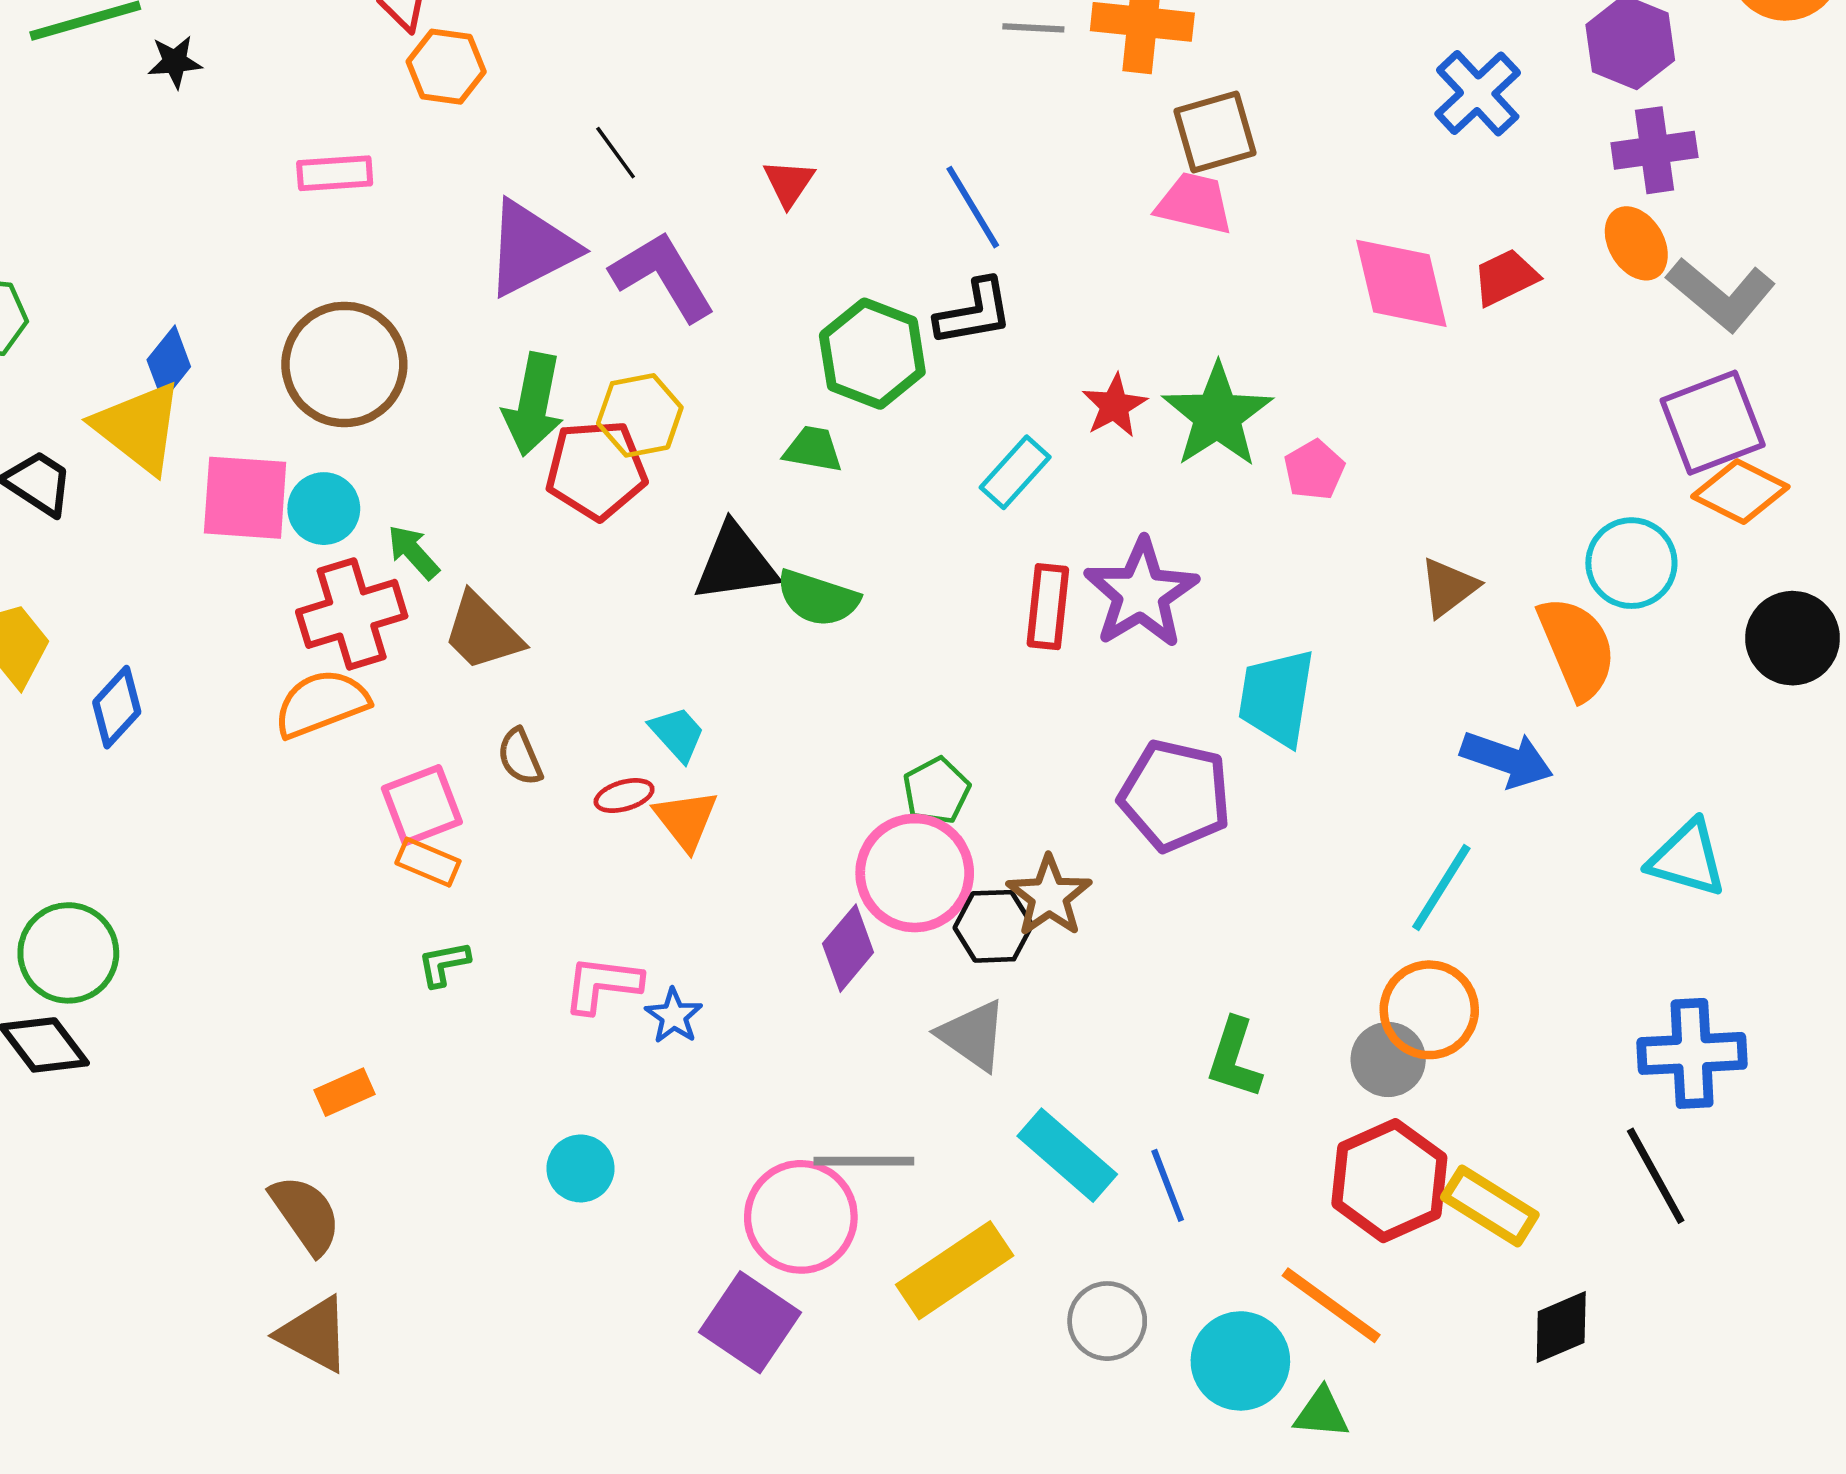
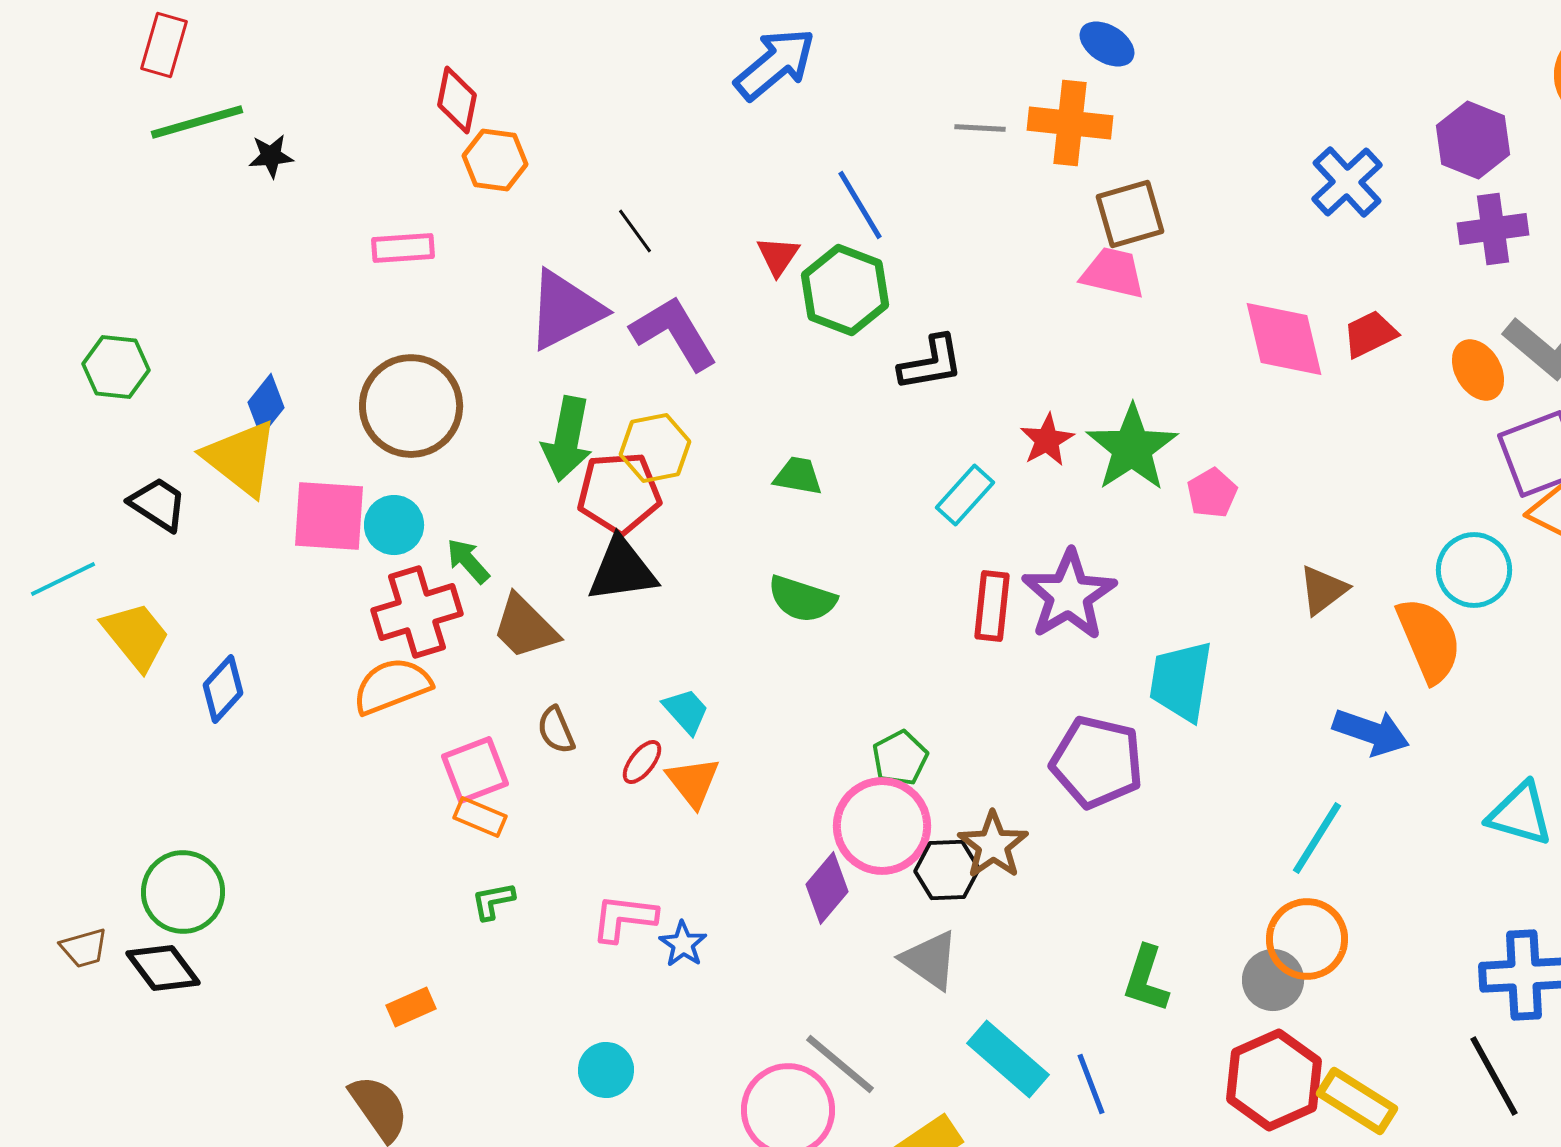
blue line: (973, 207) -> (860, 205), moved
orange ellipse: (1636, 243) -> (1478, 370), moved
green hexagon: (872, 354) -> (845, 290), moved
black triangle: (735, 563) -> (622, 570), moved
red ellipse: (624, 796) -> (642, 762), turned -36
gray line: (864, 1161) -> (840, 1064), turned 40

